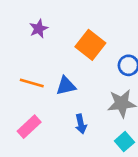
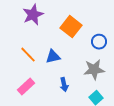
purple star: (39, 29) -> (33, 15), size x1.5
orange line: (32, 83) -> (28, 55), turned 30

